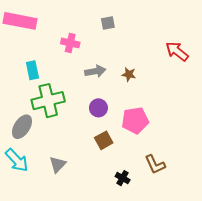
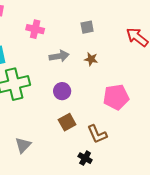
gray square: (108, 23) -> (87, 27), moved
pink pentagon: (135, 120) -> (116, 97), moved
brown L-shape: (155, 164) -> (97, 134), moved

